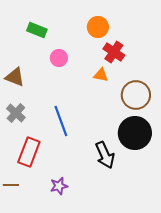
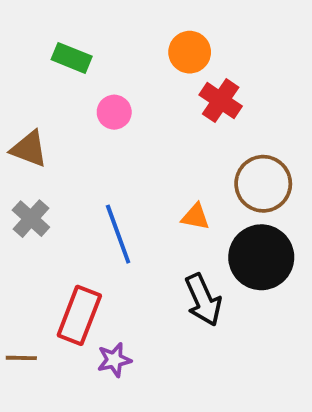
orange triangle: (101, 75) -> (195, 217), moved
red rectangle: (29, 152) -> (79, 315), moved

